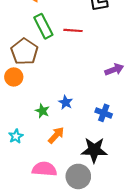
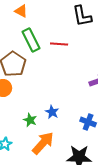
orange arrow: (56, 135) -> (43, 143), size x1.4

